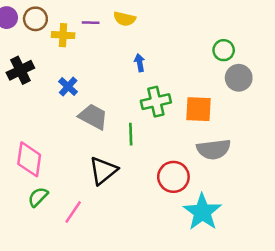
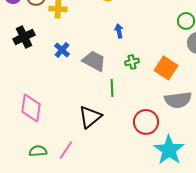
green cross: (156, 102) -> (132, 62), size x0.6
orange square: (199, 109) -> (166, 68), turned 30
gray trapezoid: (93, 117) -> (94, 61), moved
green semicircle: (38, 197) -> (38, 151), moved, turned 42

